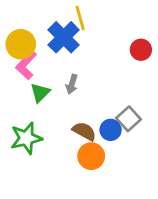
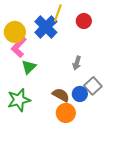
yellow line: (80, 18) -> (58, 13), turned 36
red circle: (141, 50) -> (84, 21), moved
gray arrow: (72, 84) -> (77, 63), moved

